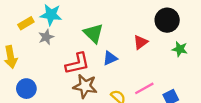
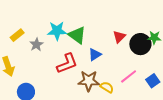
cyan star: (51, 15) -> (57, 31), moved
black circle: (167, 20) -> (140, 44), moved
brown star: (85, 86) -> (89, 81), moved

